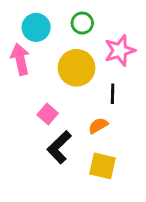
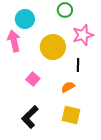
green circle: (82, 23) -> (65, 10), moved
black L-shape: (59, 147) -> (30, 117), moved

